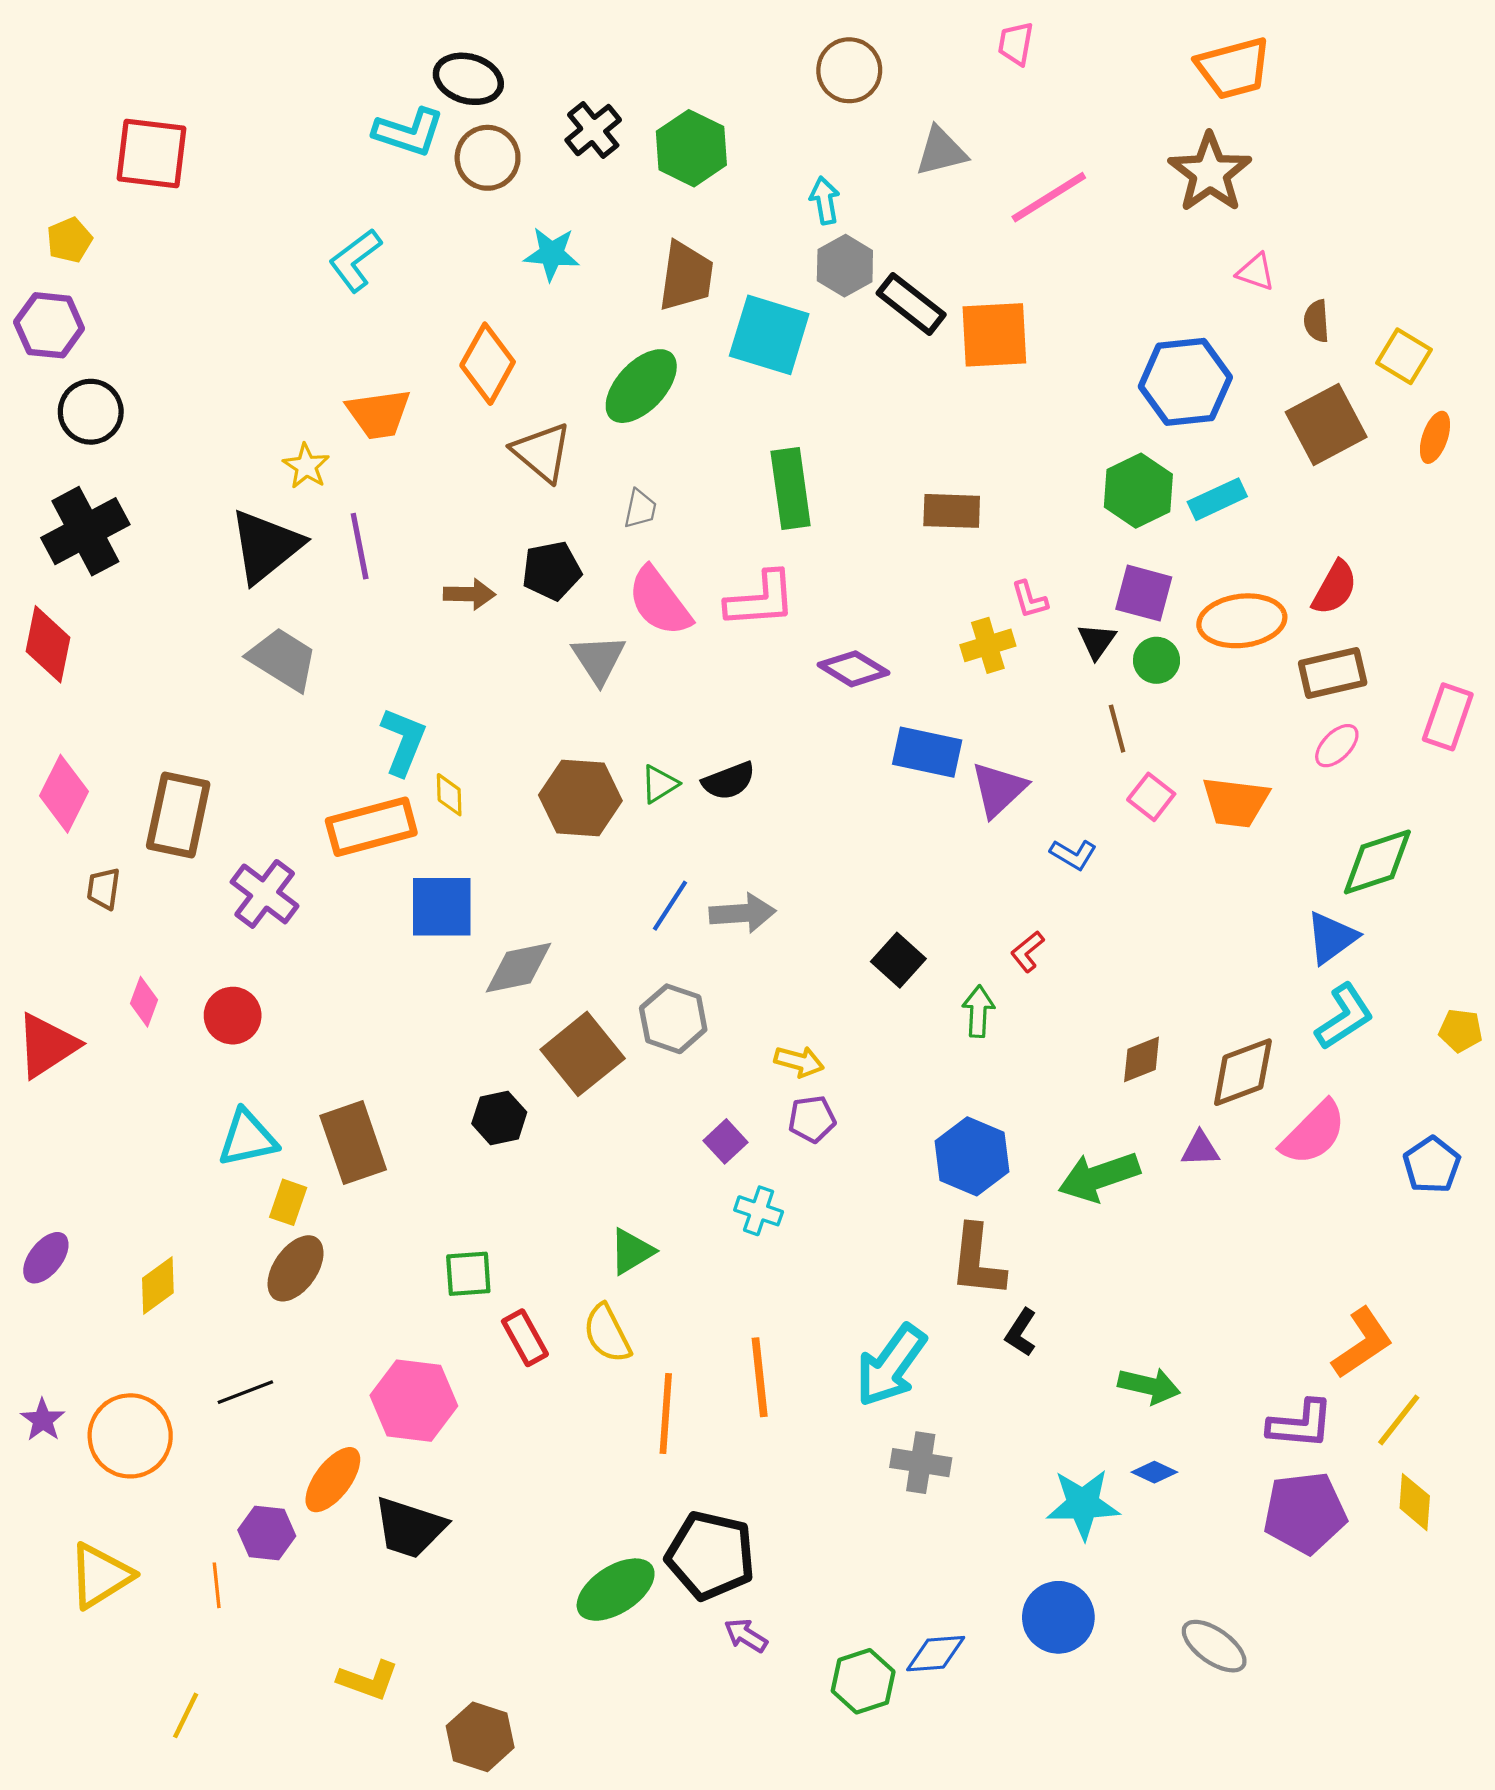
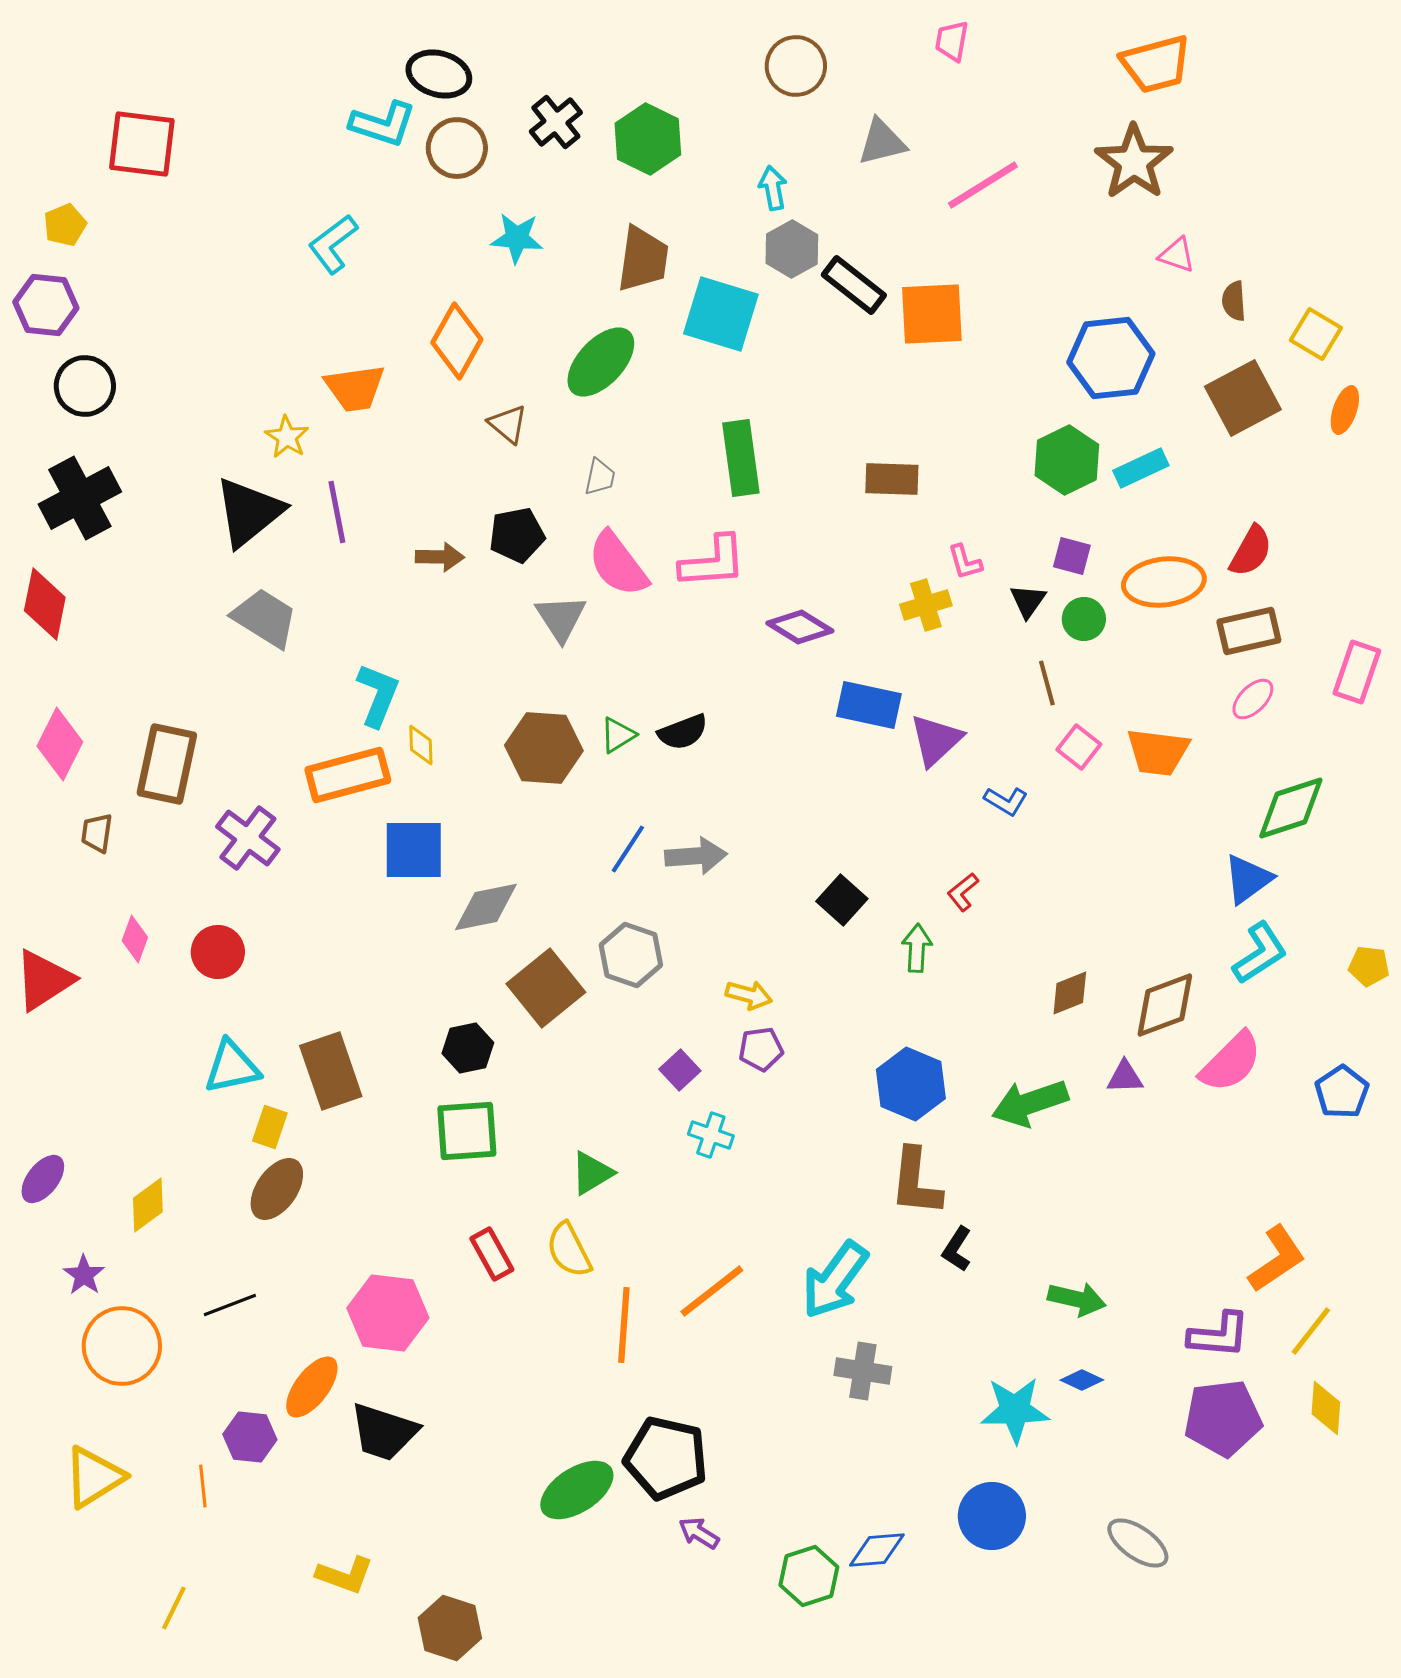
brown triangle: (542, 452) -> (508, 424), size x0.7
purple square: (1144, 593) -> (1072, 556), size x0.7
green square: (468, 1274) -> (467, 1131), moved, size x1.4
orange line: (760, 1377) -> (712, 1291), turned 58
purple star: (43, 1420) -> (84, 1275), moved

